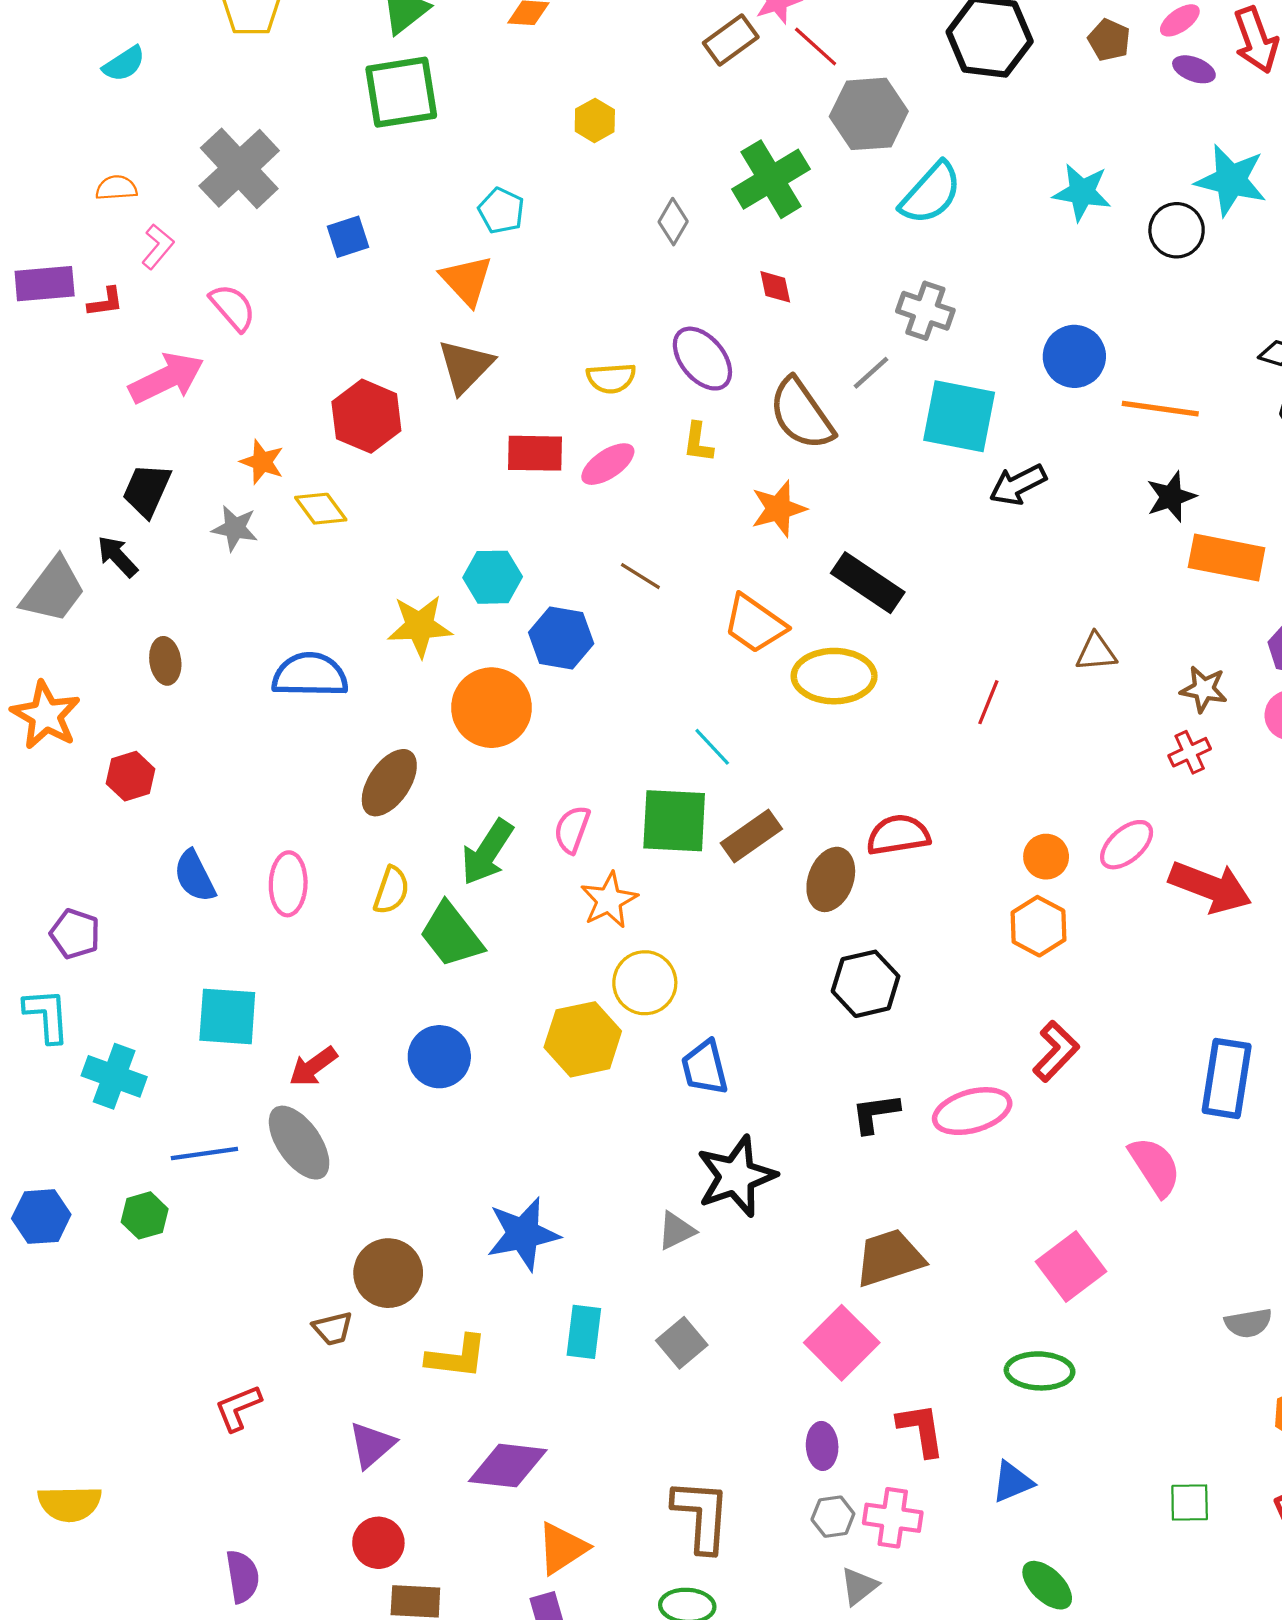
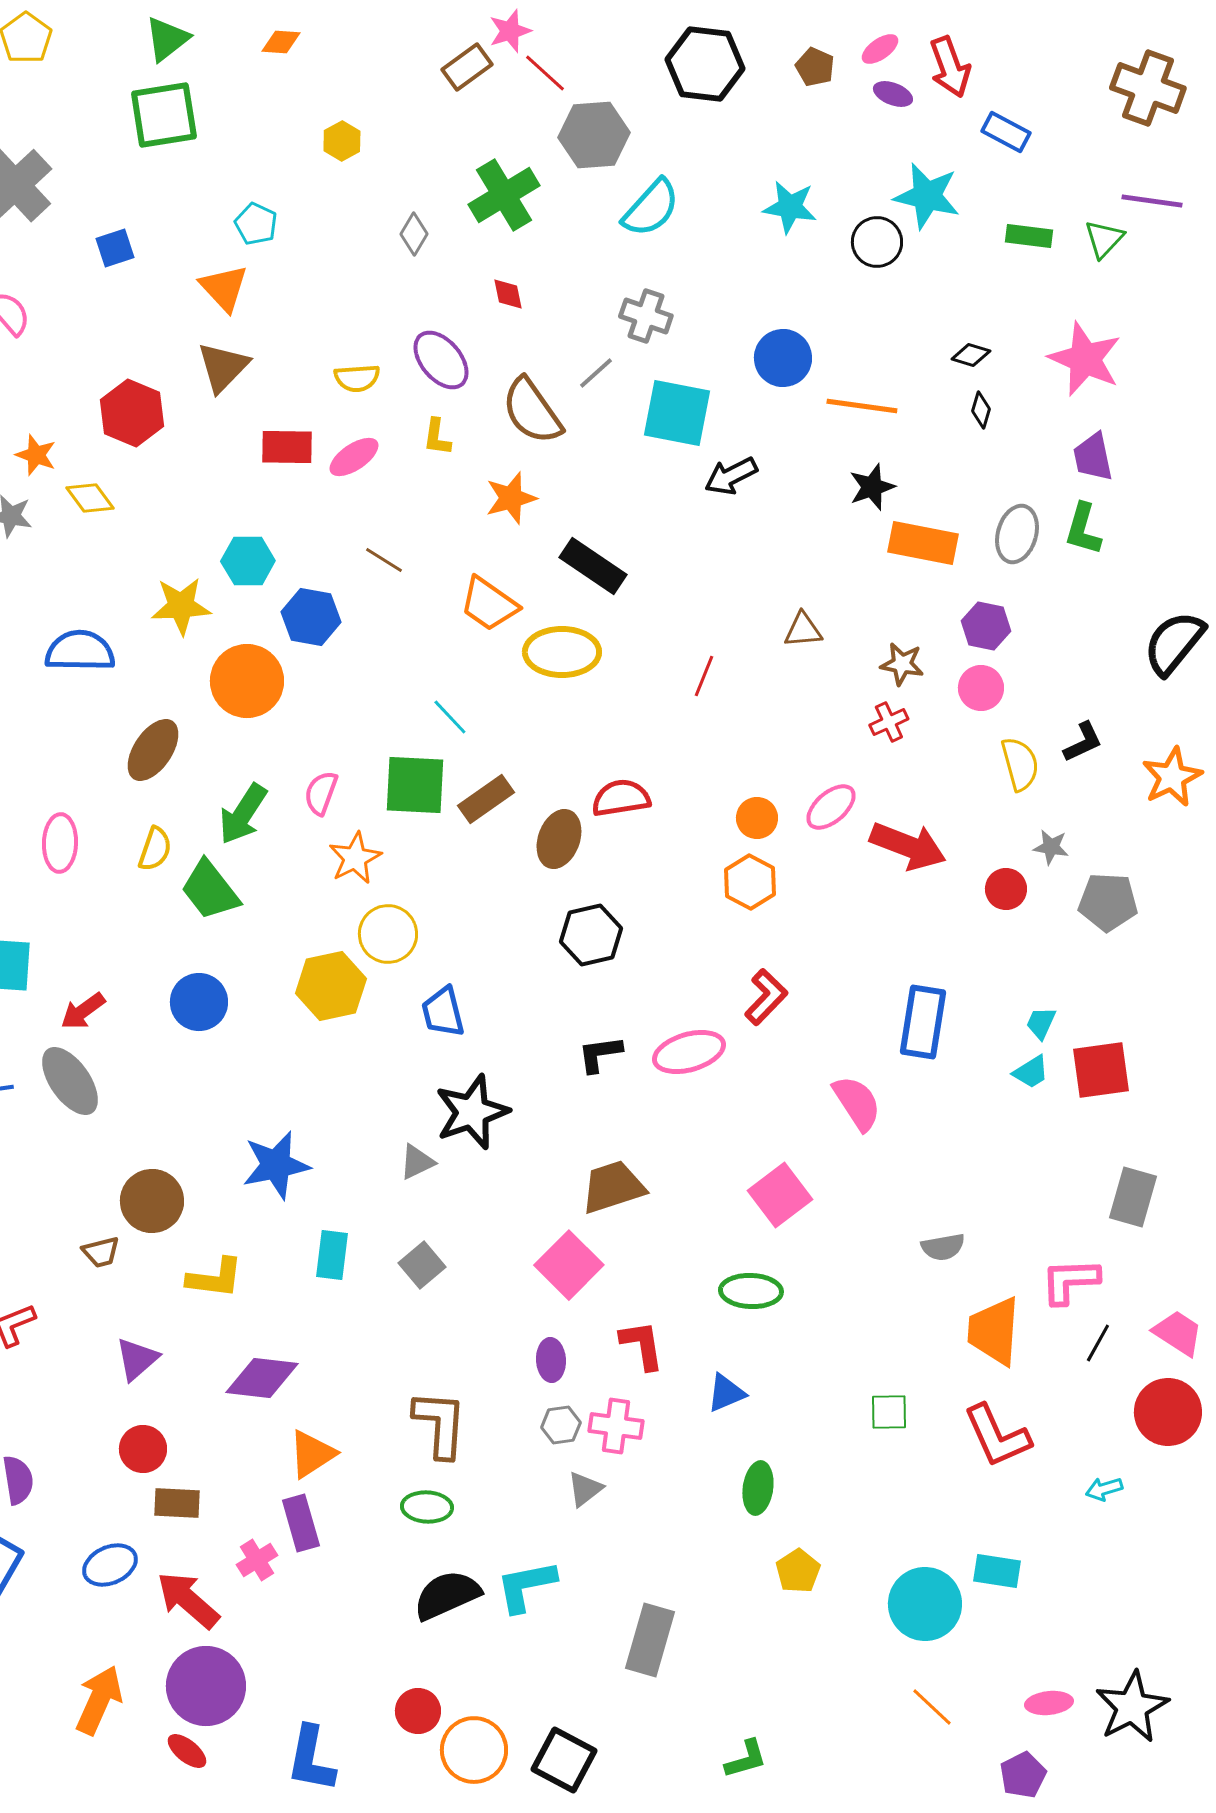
green ellipse: (1047, 1585) -> (758, 1488), turned 54

